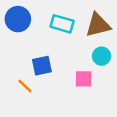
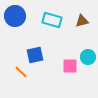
brown triangle: (98, 25) -> (82, 21), size x0.6
cyan circle: (102, 56) -> (88, 57), moved

